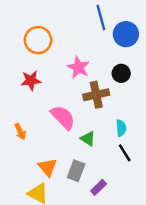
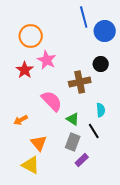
pink star: (78, 67) -> (47, 60), moved
red star: (31, 80) -> (25, 70), turned -30
orange arrow: (20, 132) -> (21, 120), moved, turned 88
black line: (125, 153) -> (94, 131), moved
gray rectangle: (76, 171) -> (73, 142), moved

